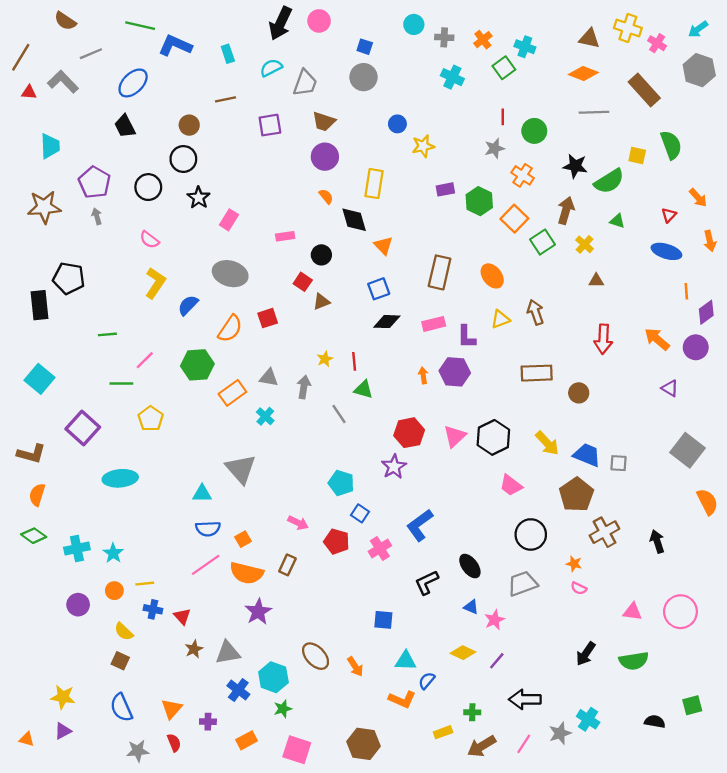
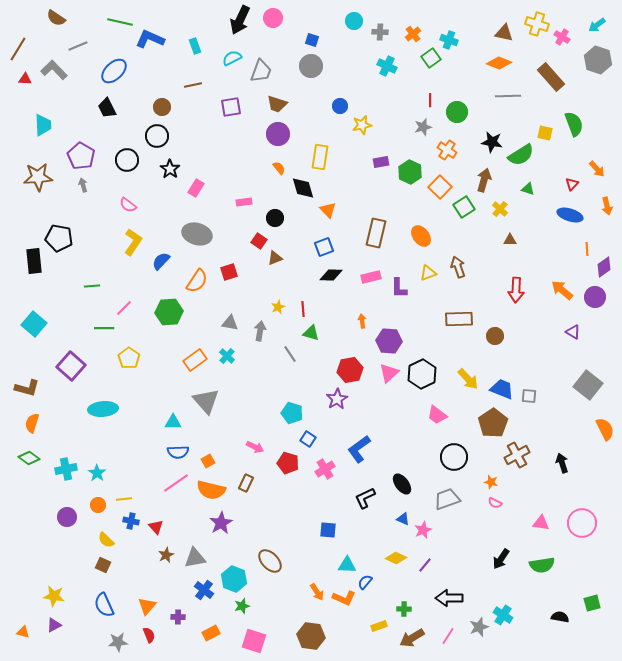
purple hexagon: (455, 372) -> (389, 341), moved
orange rectangle: (232, 393) -> (195, 360), moved
orange arrow: (355, 667) -> (317, 592), moved

